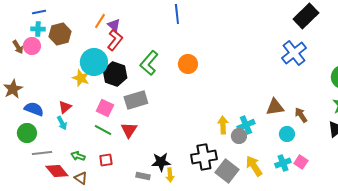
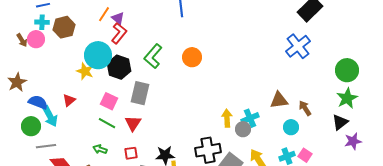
gray rectangle: (136, 100) -> (140, 93), turned -60
cyan arrow: (62, 123) -> (50, 116), moved, size x1.5
green arrow: (78, 156) -> (100, 149), moved
red square: (106, 160) -> (131, 153), moved

